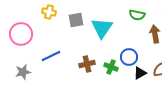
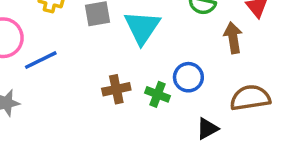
blue line: (51, 56) -> (41, 60), moved
black triangle: (140, 73) -> (207, 129), moved

